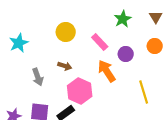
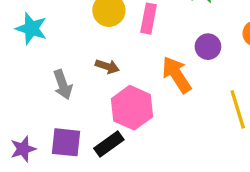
pink rectangle: (100, 42) -> (149, 19), moved, turned 54
cyan star: (19, 43) -> (31, 28), turned -30

